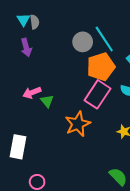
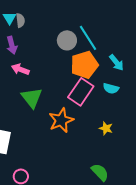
pink arrow: (32, 93) -> (20, 69), moved, turned 42
green triangle: (47, 101) -> (32, 98), size x1.6

